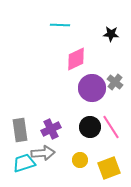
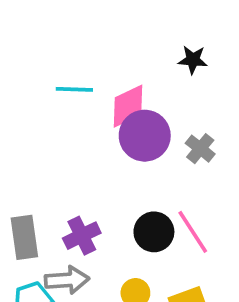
cyan line: (60, 25) -> (74, 89), moved
purple circle: (92, 88) -> (145, 136), moved

